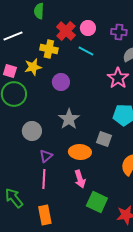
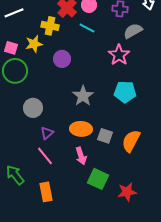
gray star: (69, 119) -> (83, 96), moved
gray square: (104, 139) -> (105, 136), moved
pink line: (44, 179) -> (45, 156), turned -42

